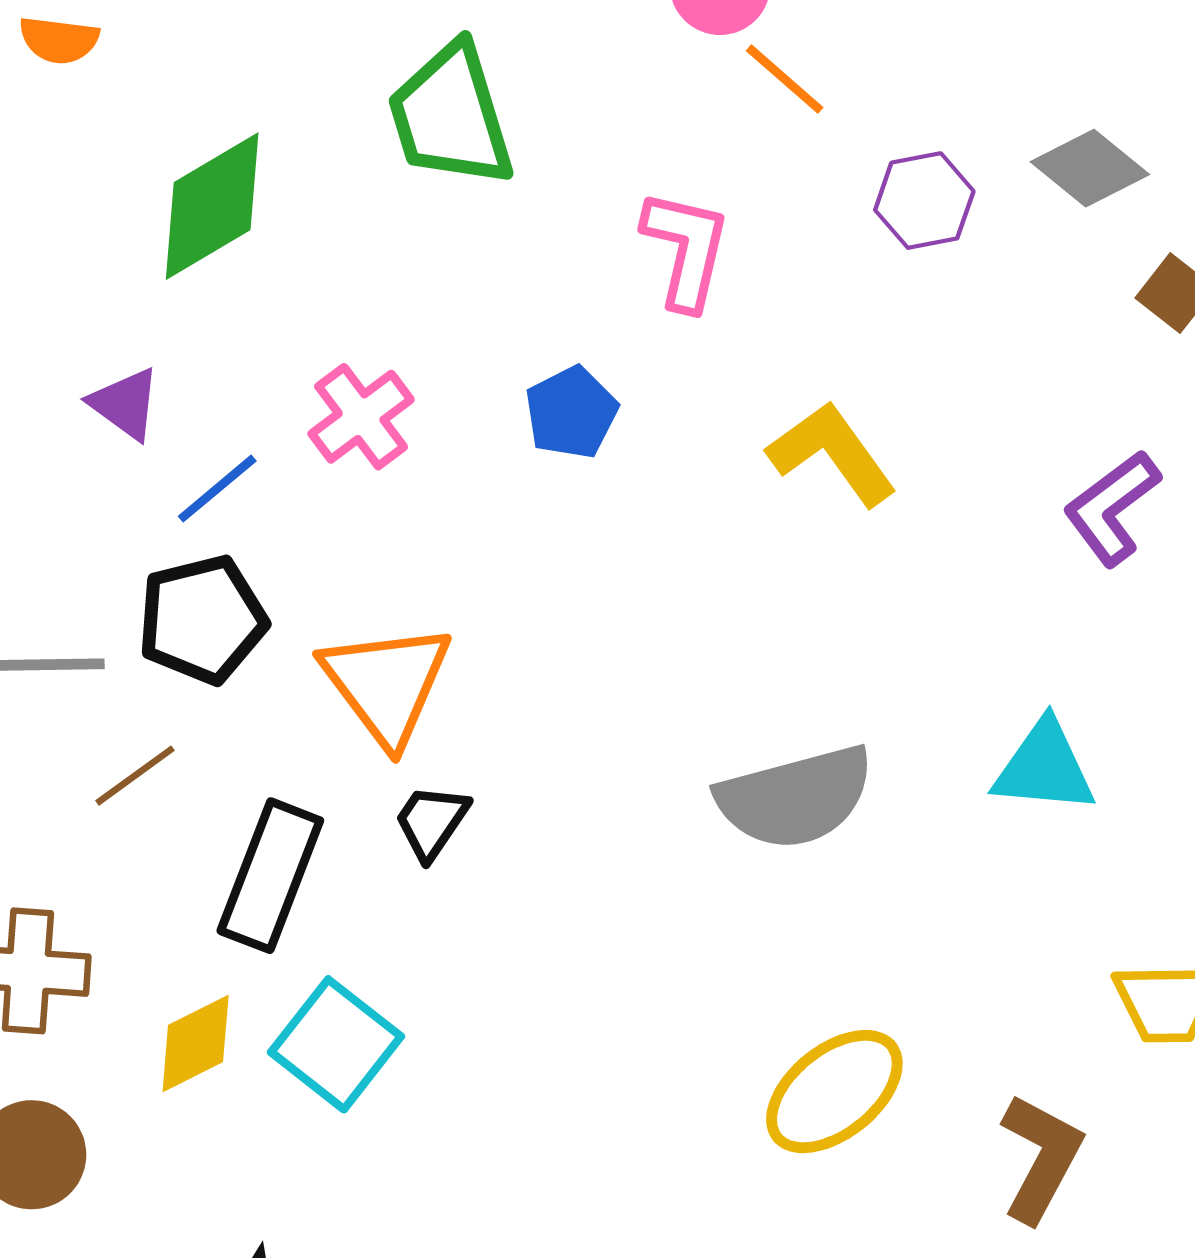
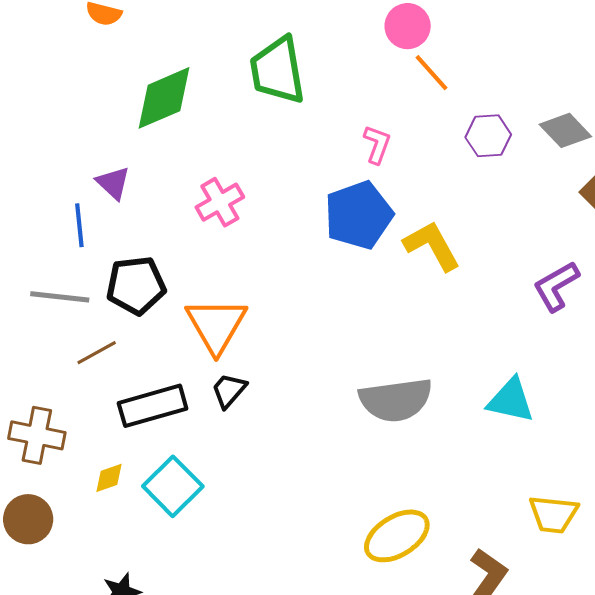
pink L-shape: (686, 249) -> (377, 144), size x0.7
blue pentagon: (571, 413) -> (359, 215), moved, size x1.6
blue line: (217, 489) -> (79, 225), moved, turned -63
black rectangle: (270, 876) -> (153, 406), turned 46
yellow diamond: (196, 1043) -> (109, 478), size x0.7

